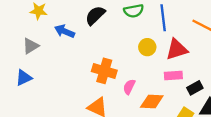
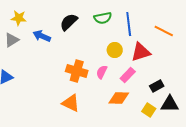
gray triangle: (31, 46) -> (12, 40), moved
pink rectangle: (173, 75) -> (128, 75), moved, turned -42
pink semicircle: (129, 87) -> (102, 72), moved

